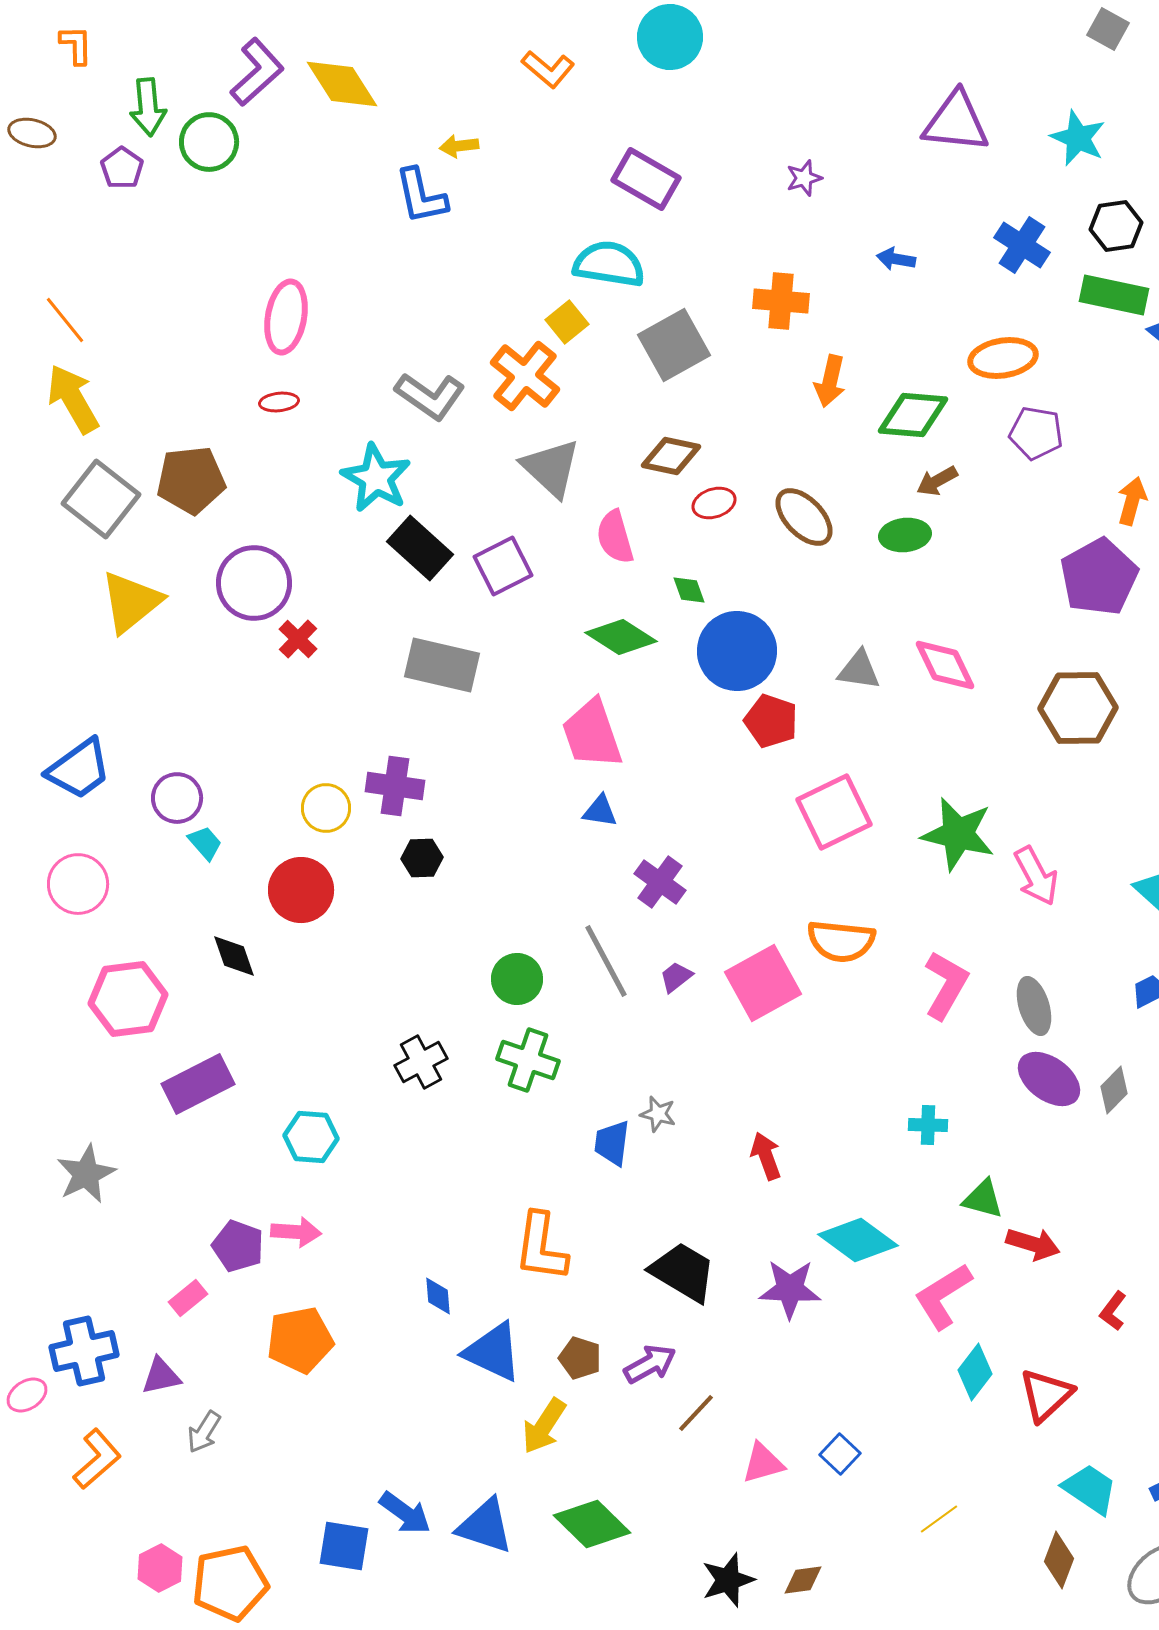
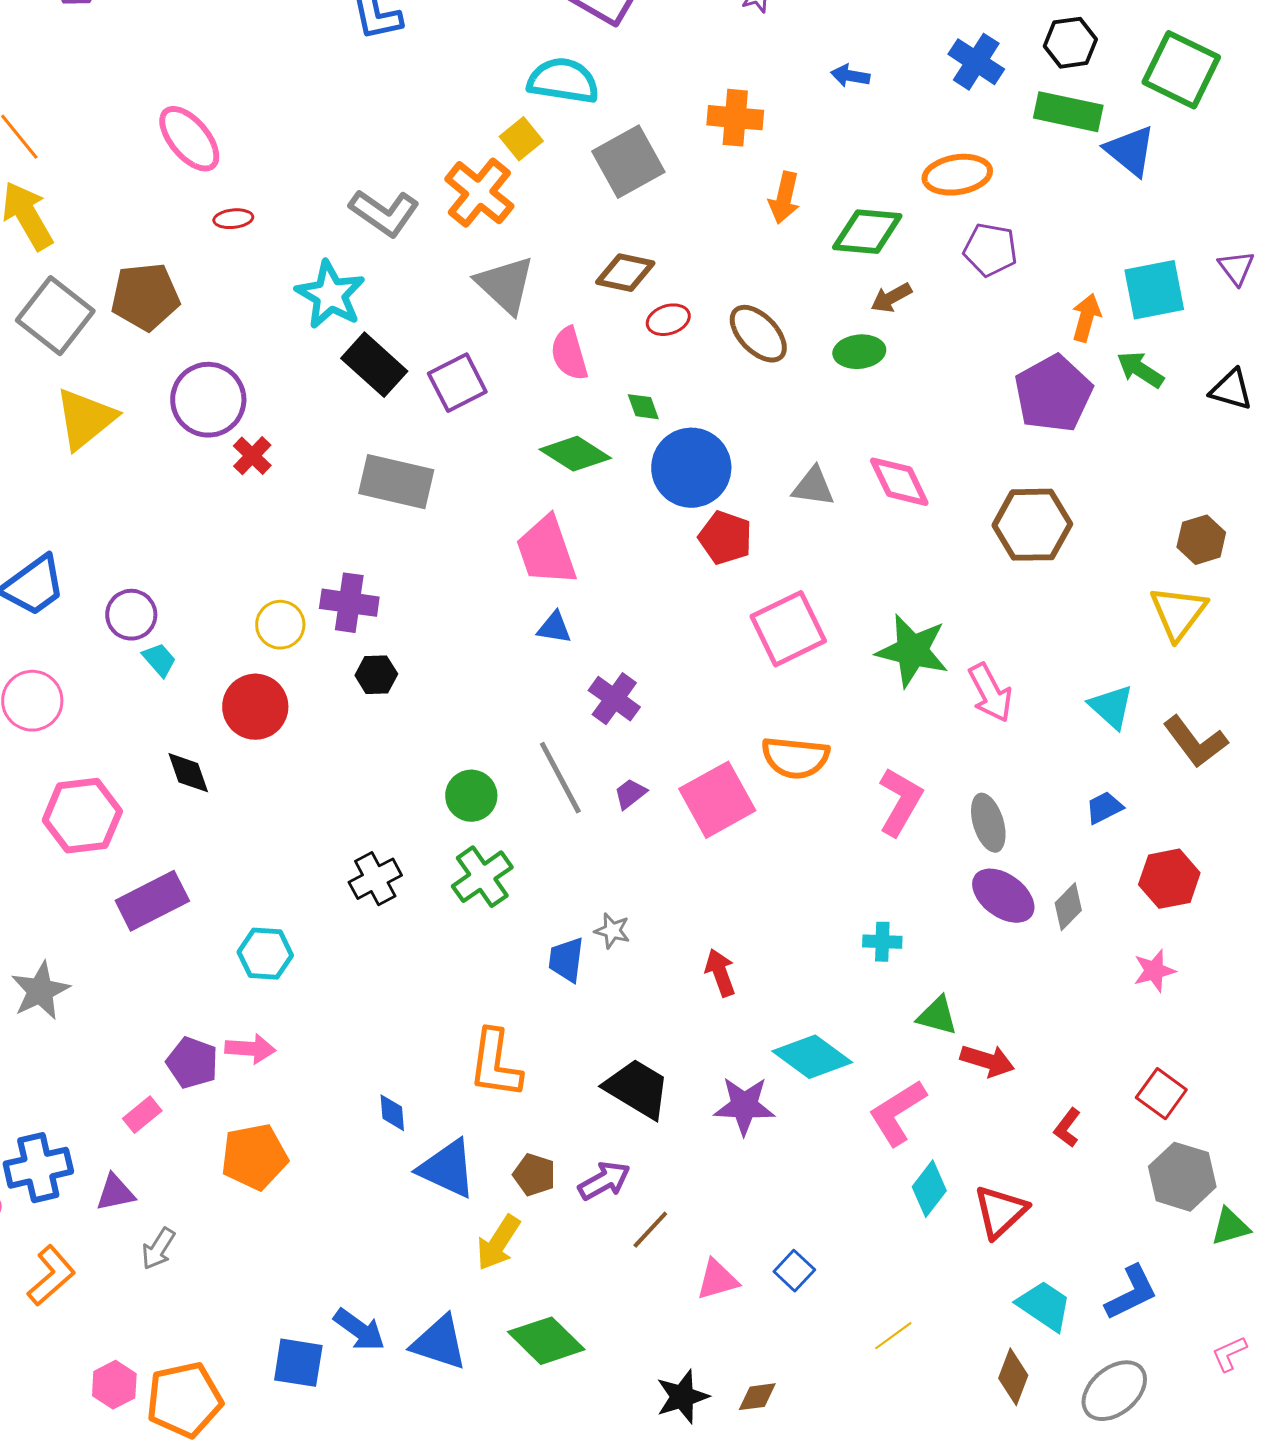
pink ellipse: (286, 317) -> (189, 139), moved, turned -50
green cross: (528, 1060) -> (482, 877), turned 36

